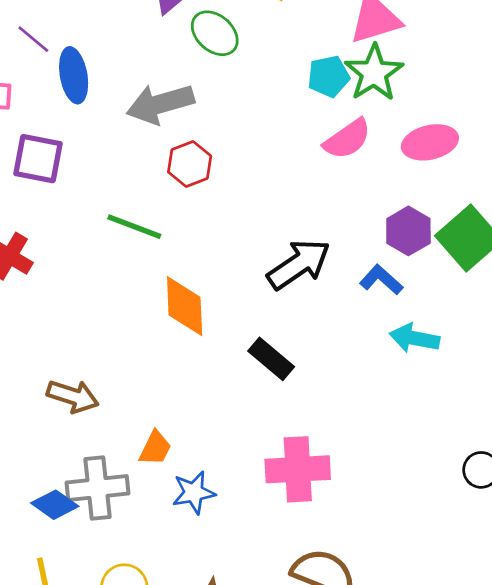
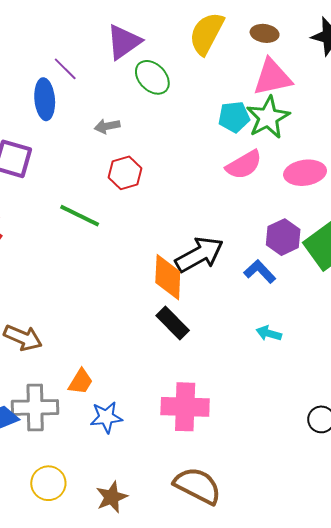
purple line: (33, 39) -> (65, 69), moved
gray arrow: (160, 104) -> (107, 126), size x0.5
orange diamond: (185, 306) -> (168, 277), moved
cyan arrow: (414, 338) -> (269, 333), moved, size x0.7

